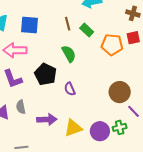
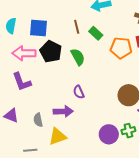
black pentagon: (45, 74) -> (51, 52), moved
gray semicircle: (21, 107) -> (38, 120), moved
purple arrow: (47, 119) -> (63, 111), moved
yellow triangle: (73, 128) -> (58, 136), moved

